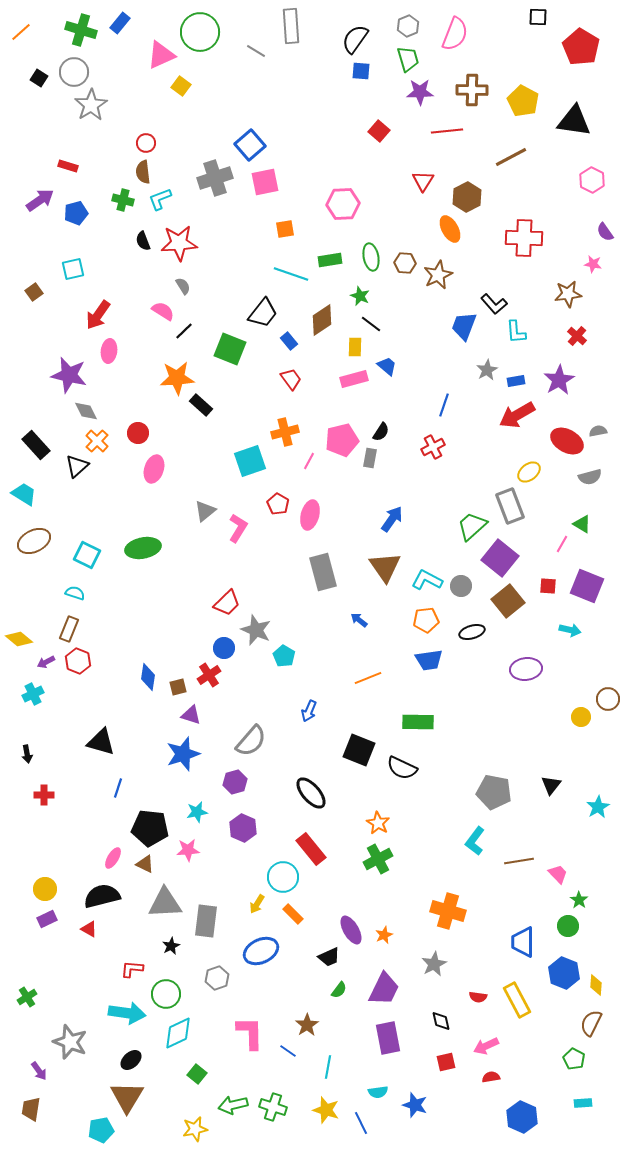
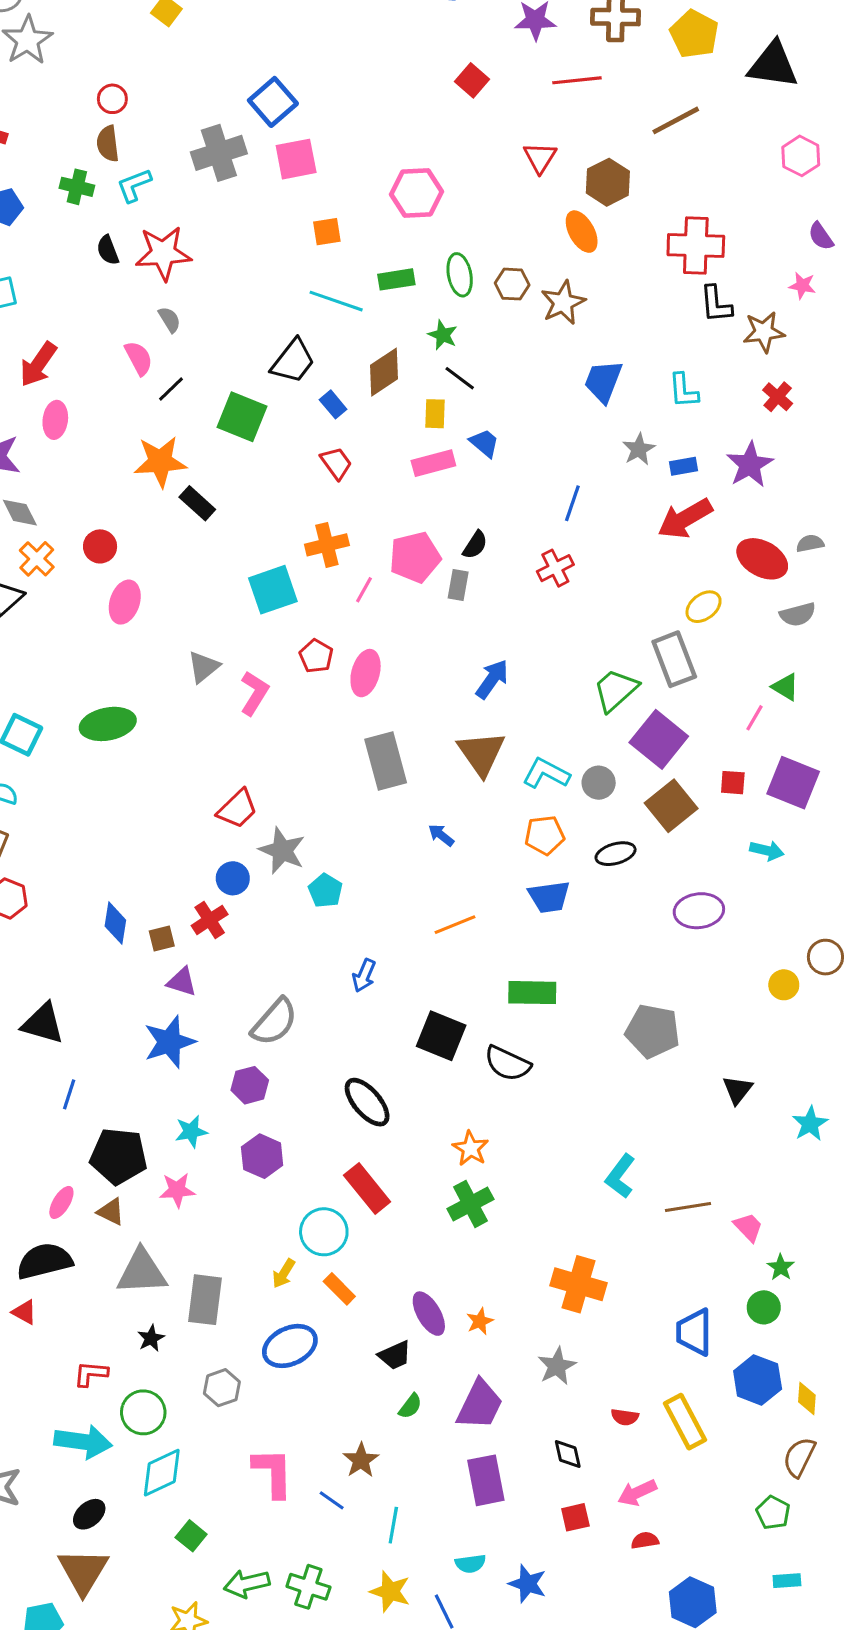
black L-shape: (494, 304) -> (716, 304), moved, turned 36
pink semicircle: (163, 311) -> (139, 358), turned 30
gray pentagon: (494, 792) -> (653, 1031), moved

